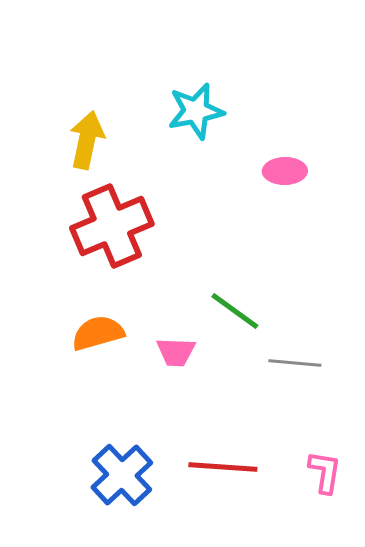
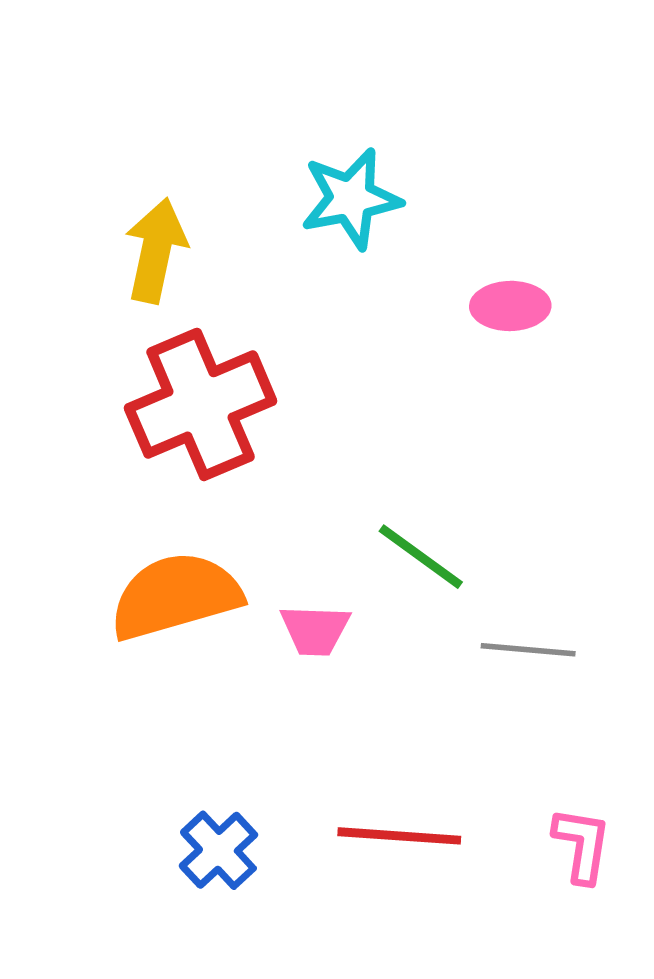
orange semicircle: (98, 333) -> (175, 596), size x1.4
blue cross: (122, 475) -> (218, 850), size x0.7

